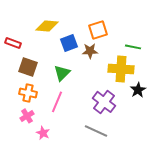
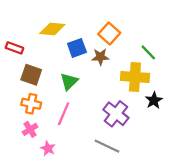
orange square: (98, 30) -> (109, 33), turned -30
green line: (133, 47) -> (148, 52), turned 35

